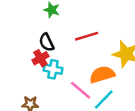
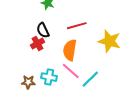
cyan cross: (53, 69) -> (49, 77), moved
orange semicircle: (102, 75) -> (70, 50), moved, turned -65

